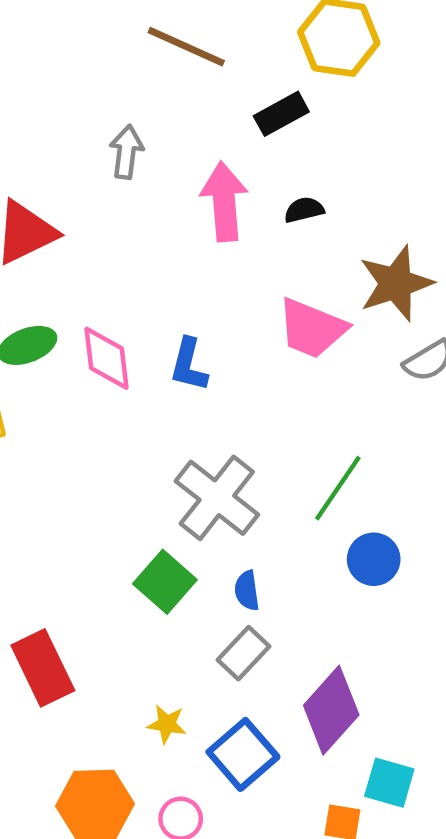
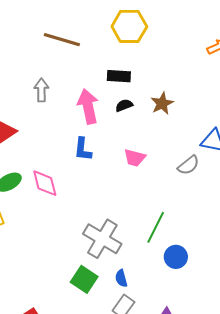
black rectangle: (281, 114) -> (119, 76), moved, turned 40
brown star: (396, 283) -> (162, 103), moved, size x0.7
pink trapezoid: (312, 328) -> (135, 158), size x0.7
blue L-shape: (189, 365) -> (83, 149), moved

